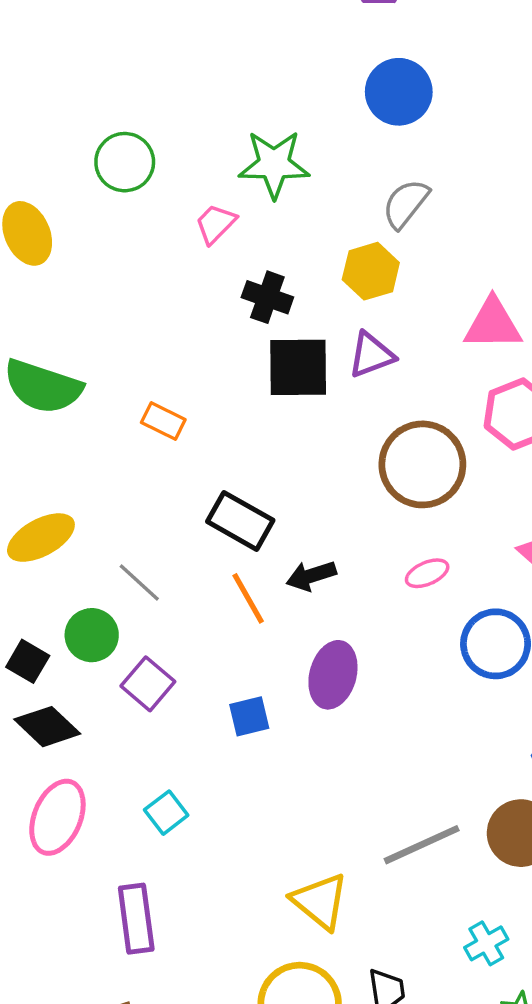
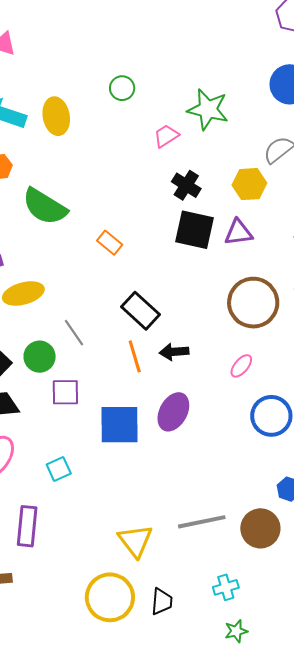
green circle: (125, 162) -> (122, 88), size x0.7
pink ellipse: (427, 573) -> (241, 366), turned -40
purple square: (148, 684) -> (65, 392), turned 36
blue square: (249, 716) -> (120, 425), size x1.8

